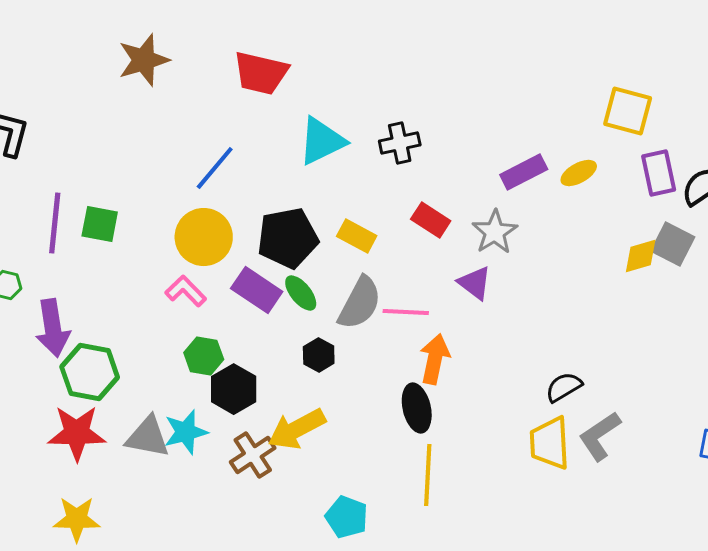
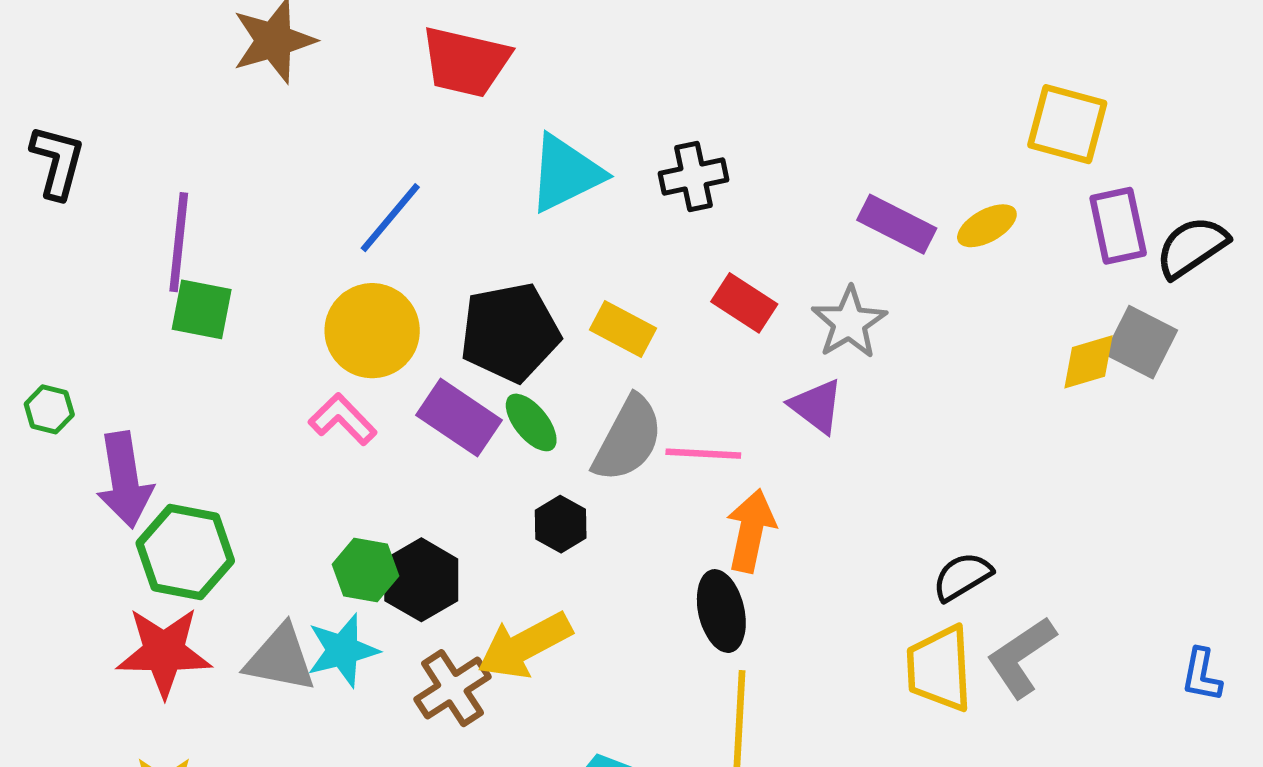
purple rectangle: (524, 172) -> (897, 224), turned 54
purple line: (55, 223) -> (179, 242), moved
green hexagon: (204, 356) -> (366, 570), moved

